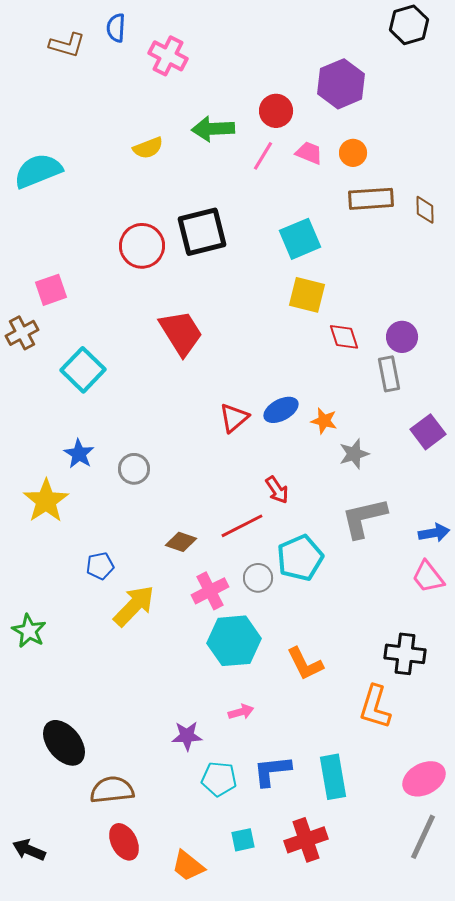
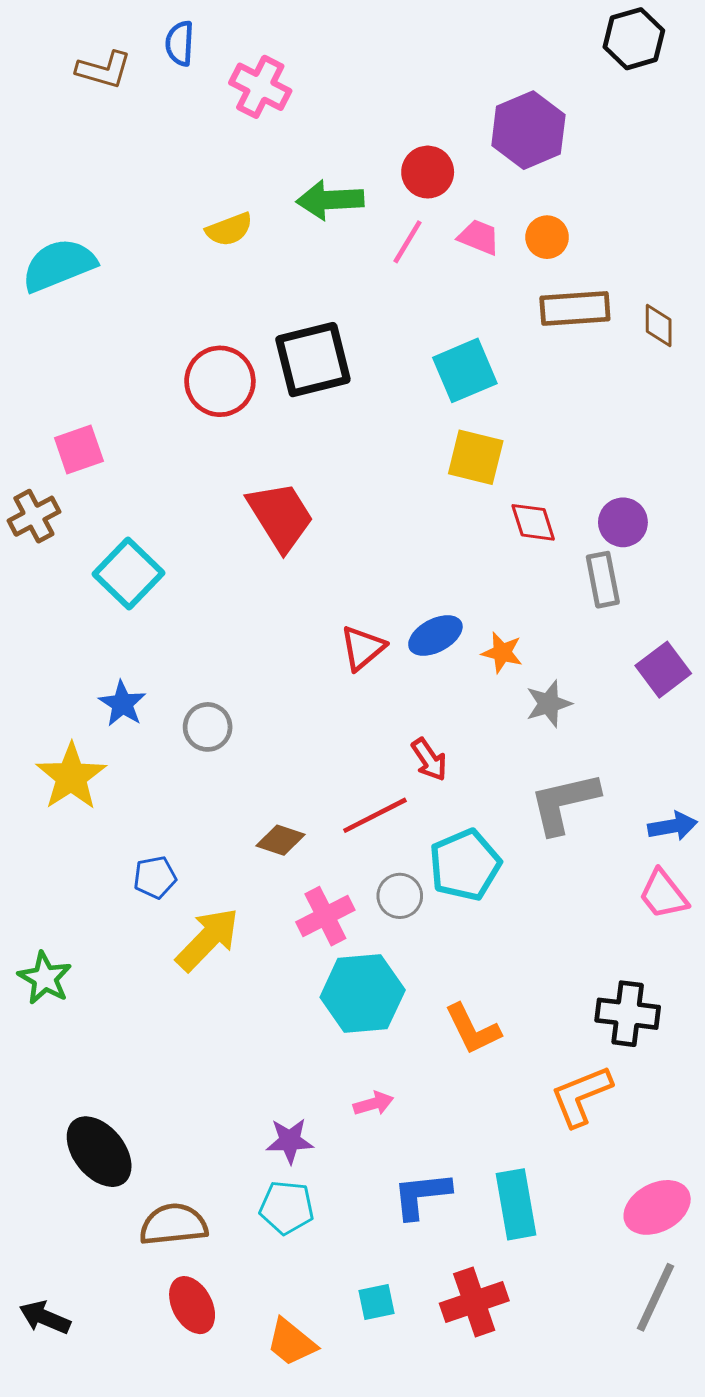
orange L-shape: (375, 707) -> (581, 1096), turned 51
cyan pentagon: (219, 779) -> (287, 1207), moved

